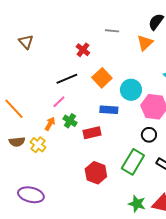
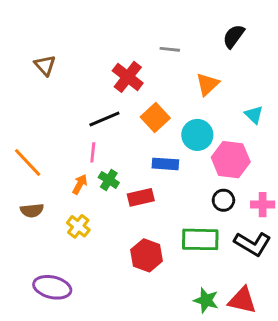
orange triangle: (145, 43) -> (207, 84), moved
red cross: (83, 50) -> (128, 77), size x1.5
pink line: (59, 102) -> (93, 152), turned -40
yellow cross: (38, 145) -> (78, 226), moved
green rectangle: (133, 162) -> (200, 239), turned 60

